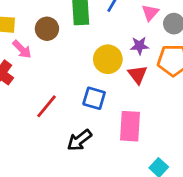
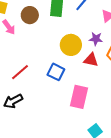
red triangle: (138, 75) -> (91, 60), turned -49
black arrow: (79, 140) -> (13, 101), moved

